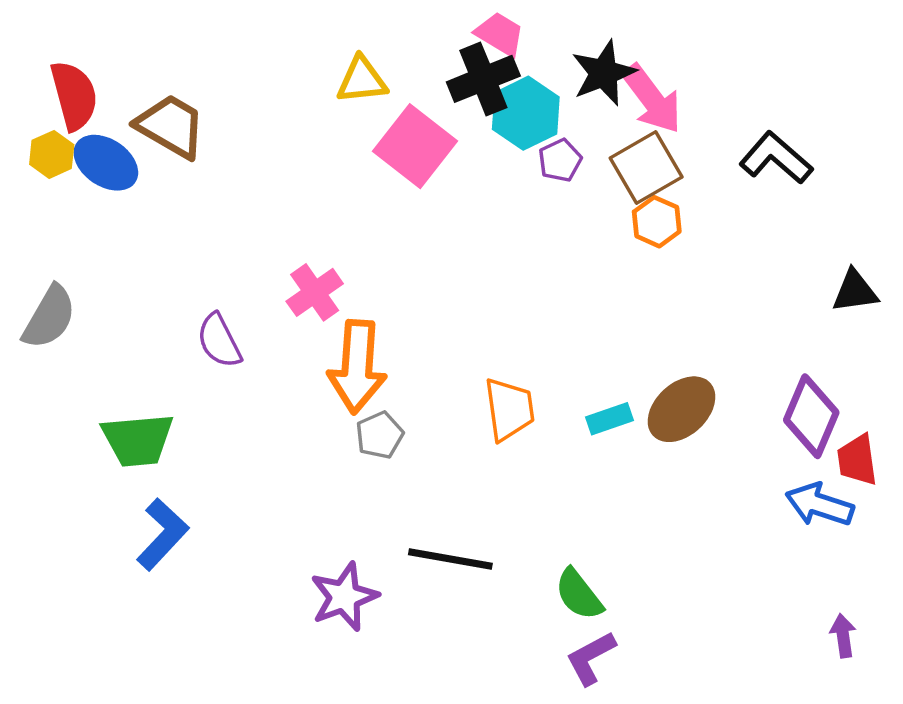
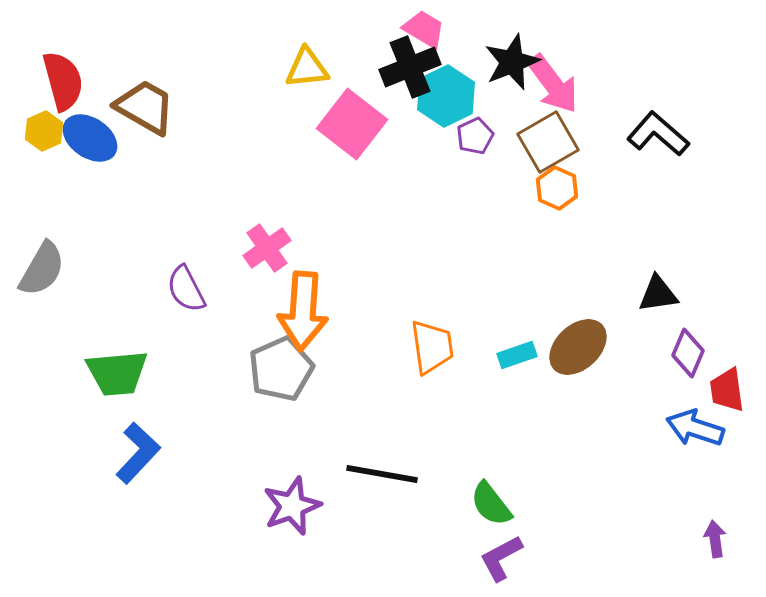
black triangle: (855, 291) -> (658, 294), moved
purple diamond: (811, 416) -> (688, 353), size x0.7
gray pentagon: (380, 435) -> (281, 369), moved, size x1.6

